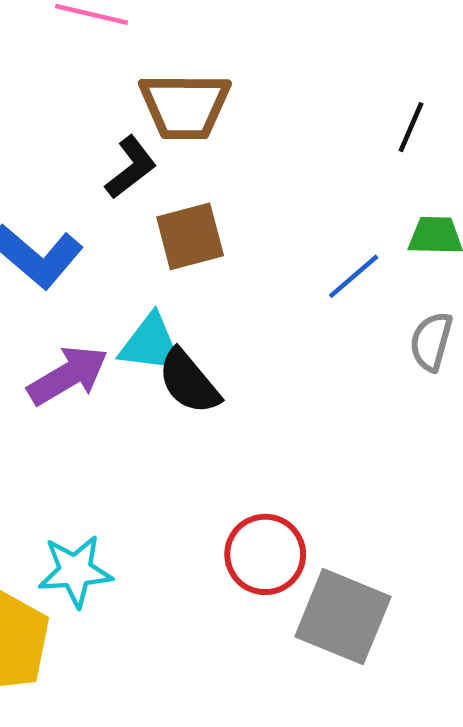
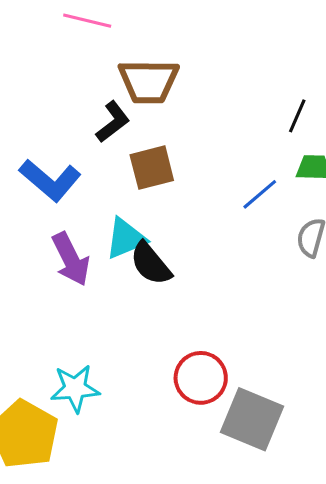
black line: (411, 127) -> (297, 116), moved
cyan triangle: (151, 344) -> (126, 238), turned -30
purple arrow: (68, 375) -> (71, 259), turned 94

